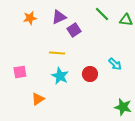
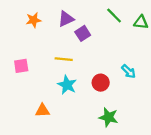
pink square: (20, 72) -> (21, 66), moved
orange triangle: (38, 99) -> (42, 111), turned 32
green star: (123, 107) -> (108, 117), moved

